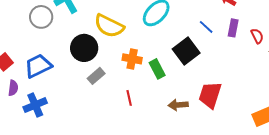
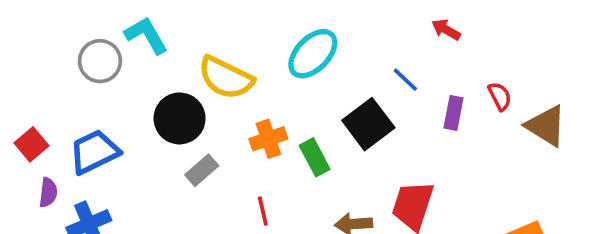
purple rectangle: (233, 28) -> (453, 113), moved
orange cross: (132, 59) -> (268, 139), turned -30

